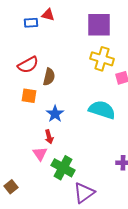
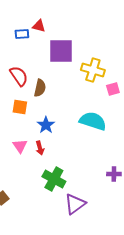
purple square: (99, 25) -> (61, 51), moved
red semicircle: (28, 65) -> (19, 76), turned -95
pink triangle: (40, 154) -> (20, 146), moved

